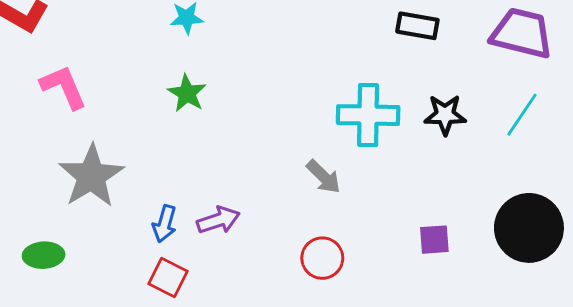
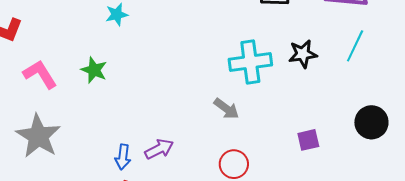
green star: (187, 93) -> (94, 70), moved
gray star: (91, 176) -> (38, 136), moved
black circle: (529, 228) -> (371, 122), size x0.7

